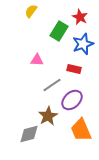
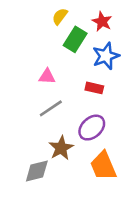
yellow semicircle: (31, 11) -> (60, 16), moved
gray line: (52, 85) -> (51, 108), moved

